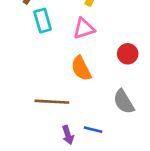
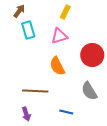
red circle: (128, 54) -> (92, 55), size x1.5
purple arrow: (68, 135) -> (26, 114), moved

